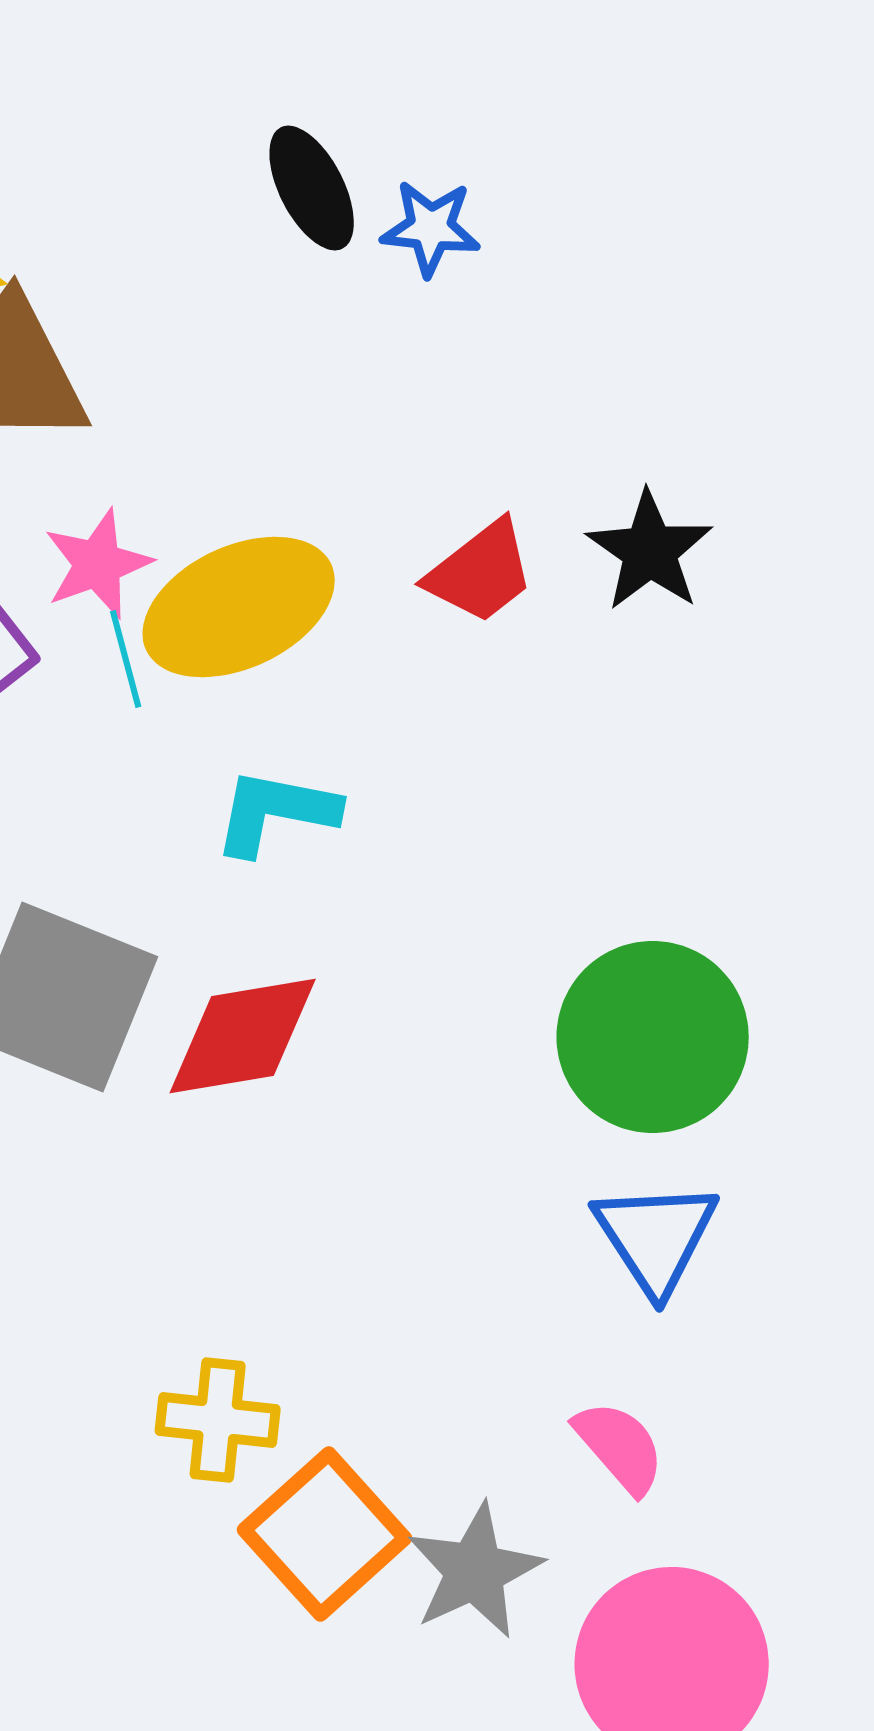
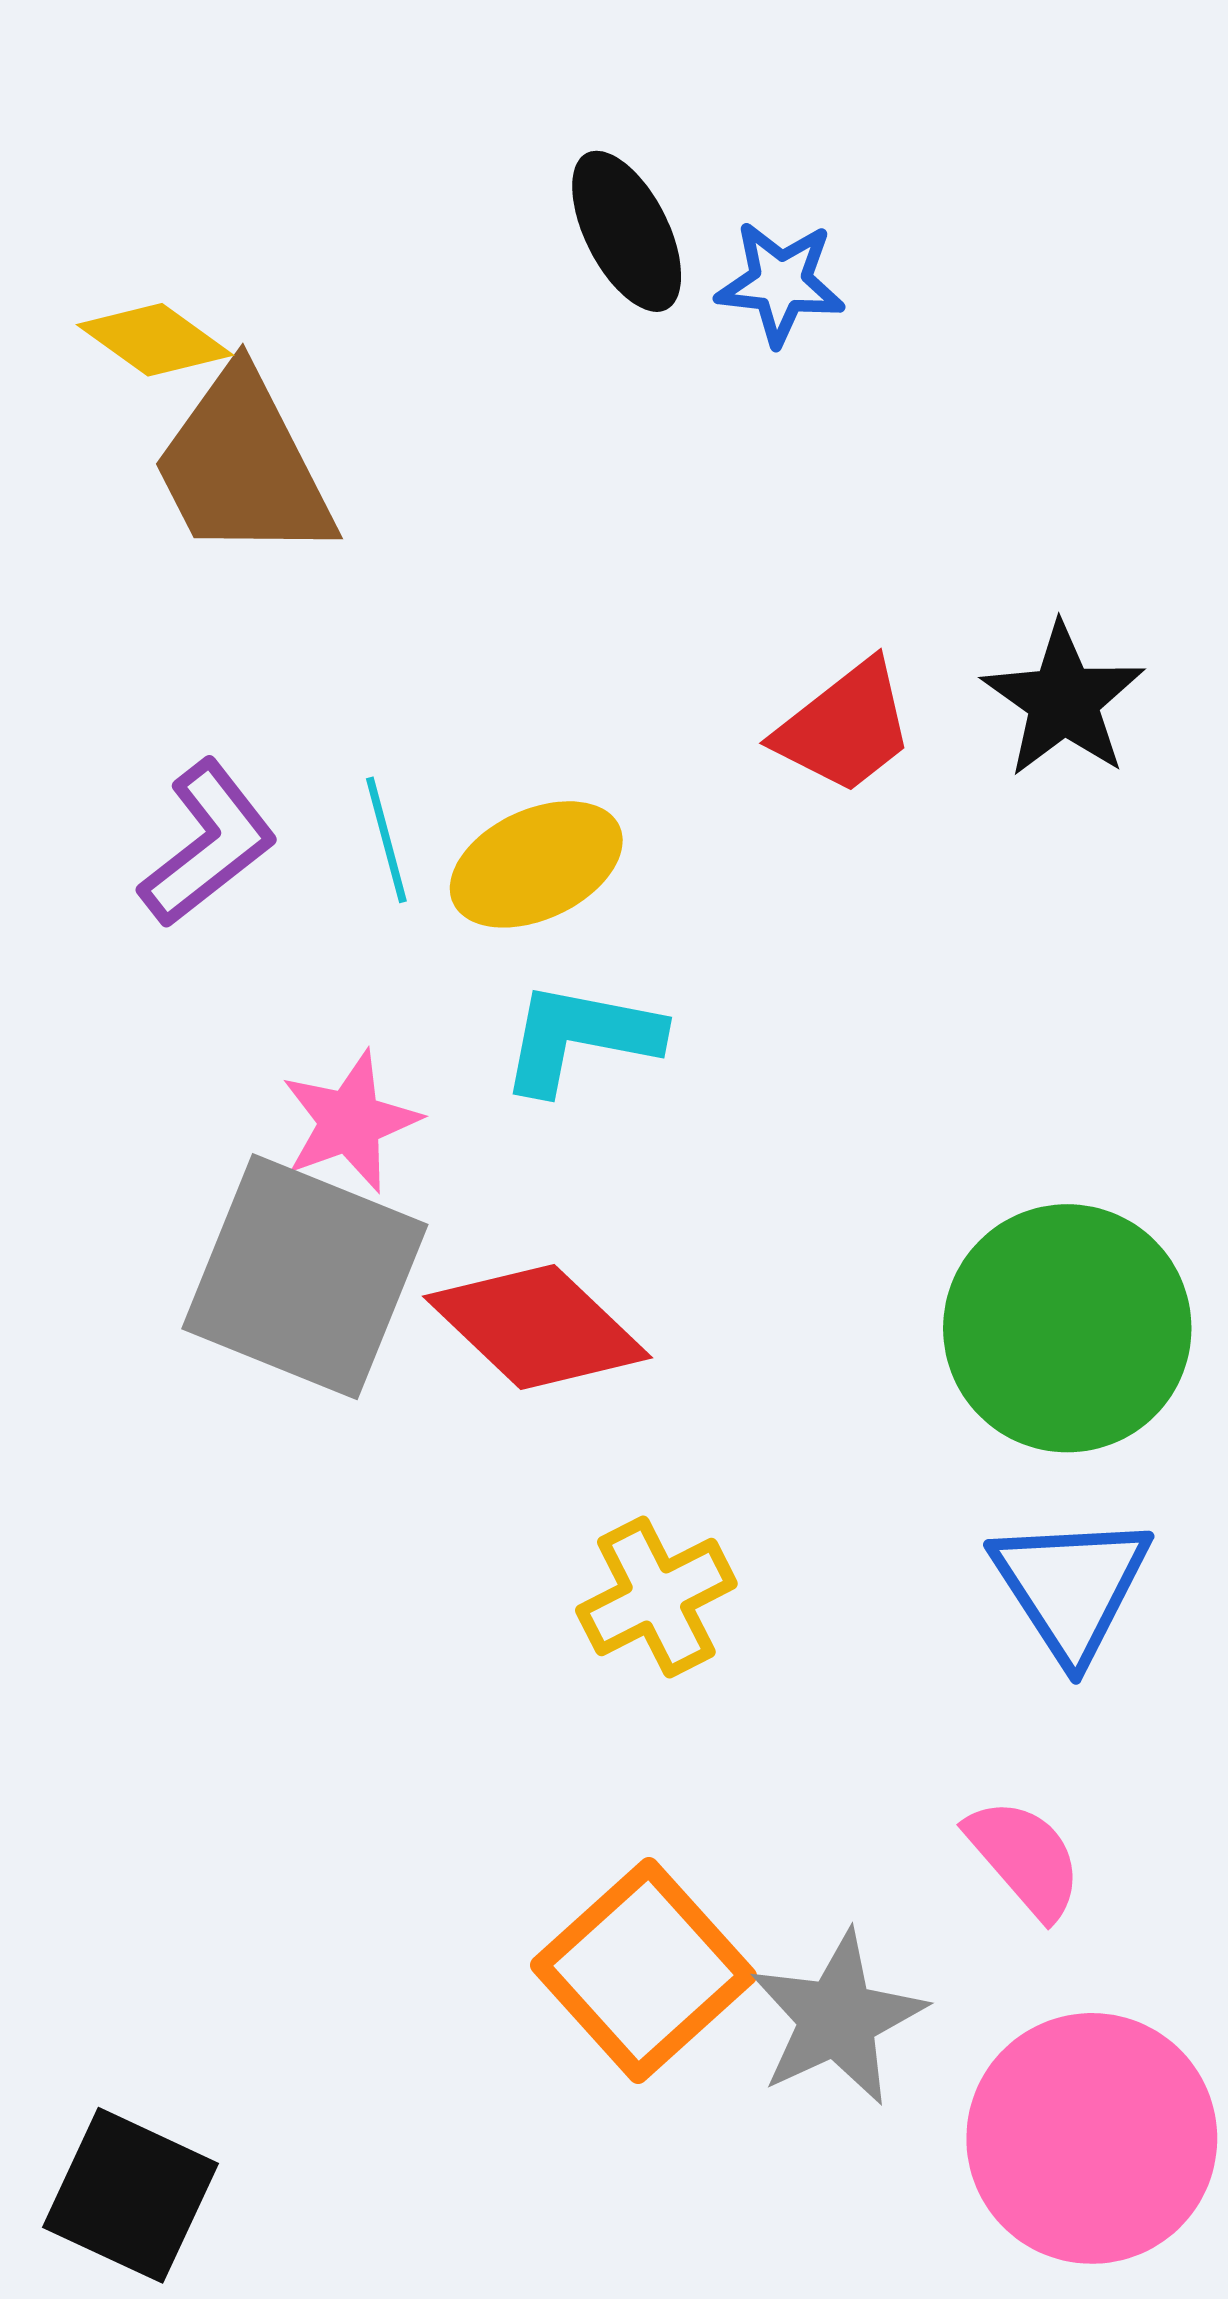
pink star: (98, 564) -> (350, 1122), moved
yellow ellipse: (239, 607) -> (536, 864), moved, size x0.7
red diamond: (243, 1036) -> (538, 1327), turned 53
yellow cross: (218, 1420) -> (656, 1597), moved, turned -33

